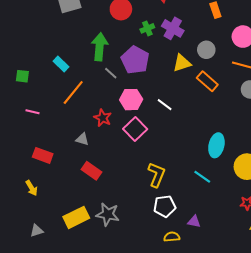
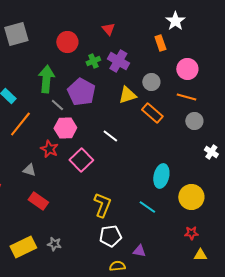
pink hexagon: (131, 100) -> (65, 128), moved
gray star: (108, 214) -> (54, 244), size x0.6

